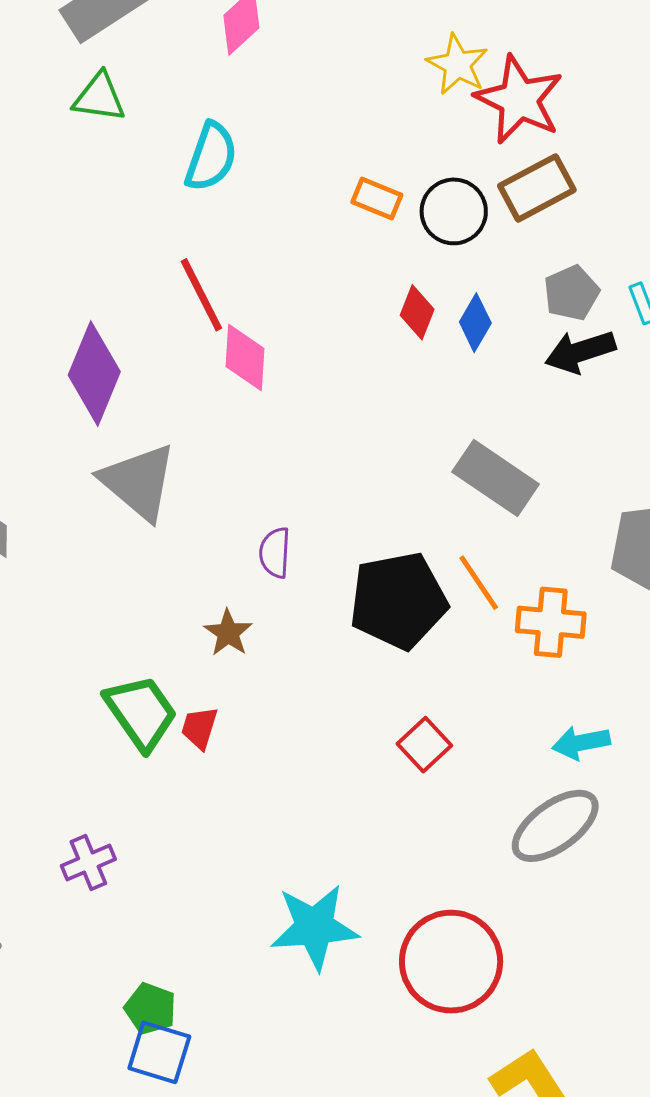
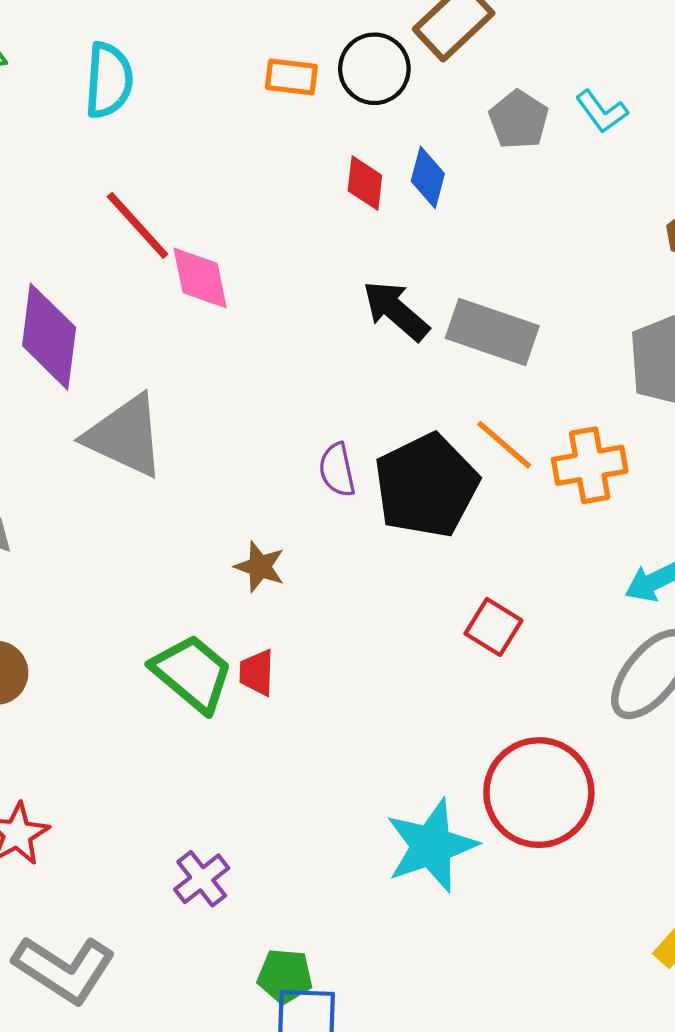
black arrow: (580, 352) -> (396, 311), moved, turned 74
purple semicircle: (275, 553) -> (337, 470), moved
purple cross: (88, 862) -> (202, 879), moved
red circle: (451, 962) -> (539, 793), moved

